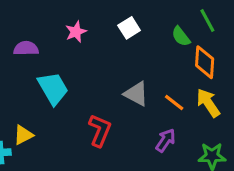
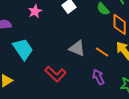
red L-shape: (100, 130) -> (55, 74), turned 115
purple arrow: (166, 140) -> (98, 77), turned -56

